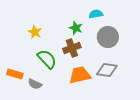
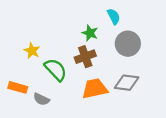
cyan semicircle: (96, 14) -> (114, 16), turned 72
yellow star: (35, 32) -> (32, 51), moved

